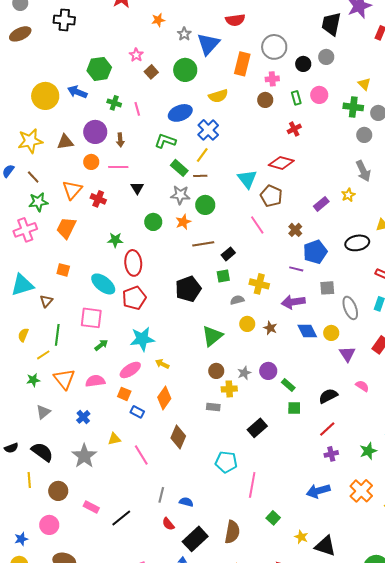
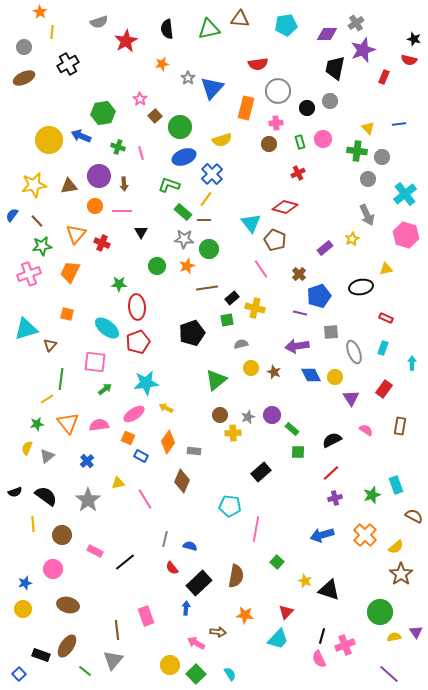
black cross: (64, 20) -> (68, 64), turned -35
red semicircle: (235, 20) -> (258, 64), moved
green circle: (185, 70) -> (180, 127), moved
yellow cross: (259, 284) -> (255, 308), moved
yellow semicircle: (23, 335) -> (27, 448), moved
gray rectangle: (213, 407) -> (194, 451), moved

